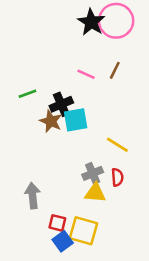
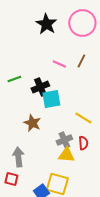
black star: (91, 22) -> (46, 24), moved
brown star: (51, 121) -> (32, 123), moved
red square: (57, 223) -> (11, 179), moved

